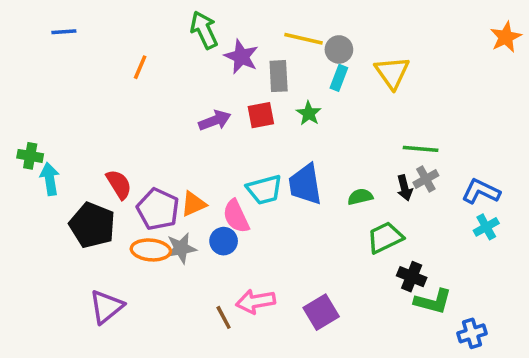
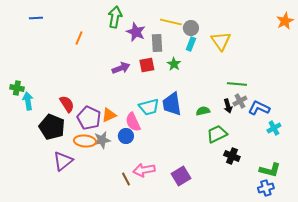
green arrow: (204, 30) -> (115, 17), turned 35
blue L-shape: (481, 191) -> (259, 108), moved
green L-shape: (433, 301) -> (270, 170), moved
purple triangle: (106, 307) -> (63, 161), moved

